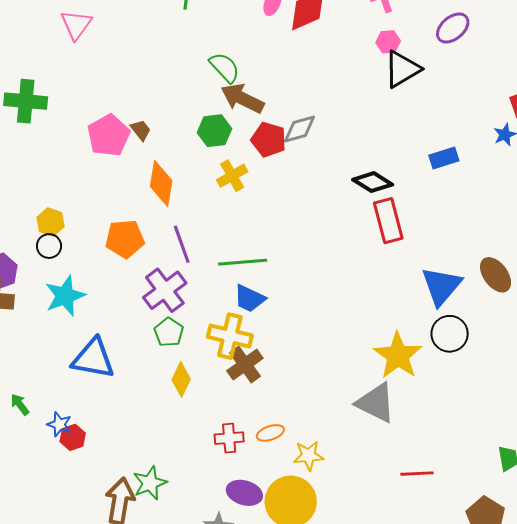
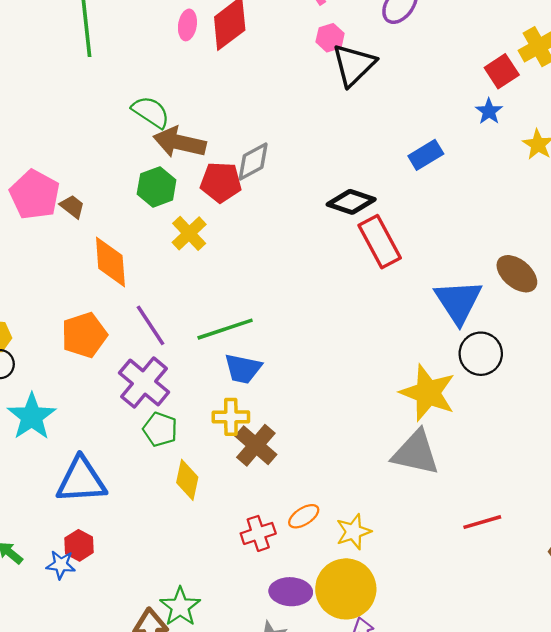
pink pentagon: (109, 135) -> (35, 195), moved
yellow cross: (230, 336) -> (231, 417), size x0.7
red hexagon: (73, 437) -> (79, 545), moved

